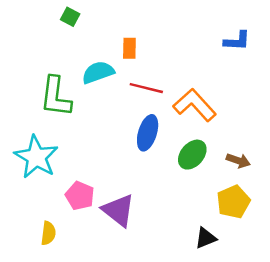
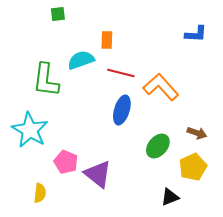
green square: (70, 17) -> (58, 14), turned -35
green ellipse: (192, 155) -> (158, 146), moved

